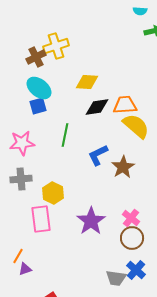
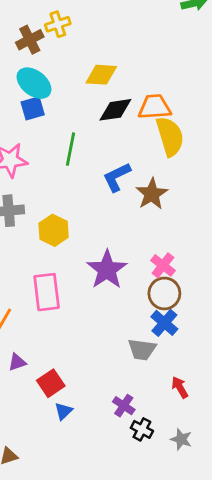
yellow cross: (56, 46) -> (58, 24), size x0.7
yellow semicircle: (136, 126) -> (170, 136), turned 32
pink rectangle: (41, 219) -> (47, 292), moved
purple triangle: (25, 269) -> (17, 362), moved
blue cross: (136, 270) -> (164, 323), moved

